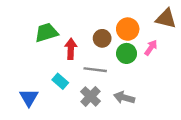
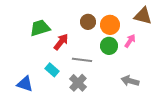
brown circle: (102, 38) -> (88, 22), moved
red arrow: (71, 49) -> (61, 42), turned 36
blue triangle: (29, 98) -> (25, 84), turned -42
gray arrow: (124, 98) -> (130, 81), moved

